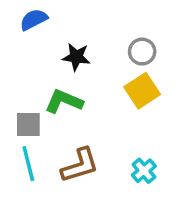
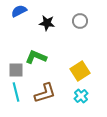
gray circle: (142, 52) -> (80, 21), moved
black star: (76, 57) -> (47, 23), moved
yellow square: (142, 91) -> (80, 71), moved

